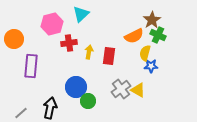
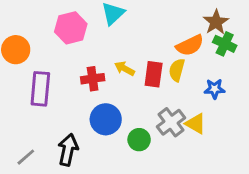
red cross: (69, 43) -> (93, 79), moved
yellow arrow: (89, 52) -> (125, 69), turned -72
yellow semicircle: (145, 53) -> (177, 70), moved
green circle: (88, 101) -> (139, 140), moved

